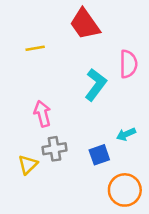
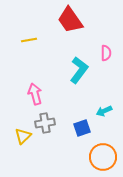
pink semicircle: (128, 64) -> (106, 53), size x0.7

